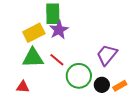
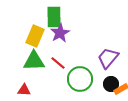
yellow rectangle: (34, 33) -> (35, 36), turned -40
black circle: (102, 85) -> (111, 84), moved

